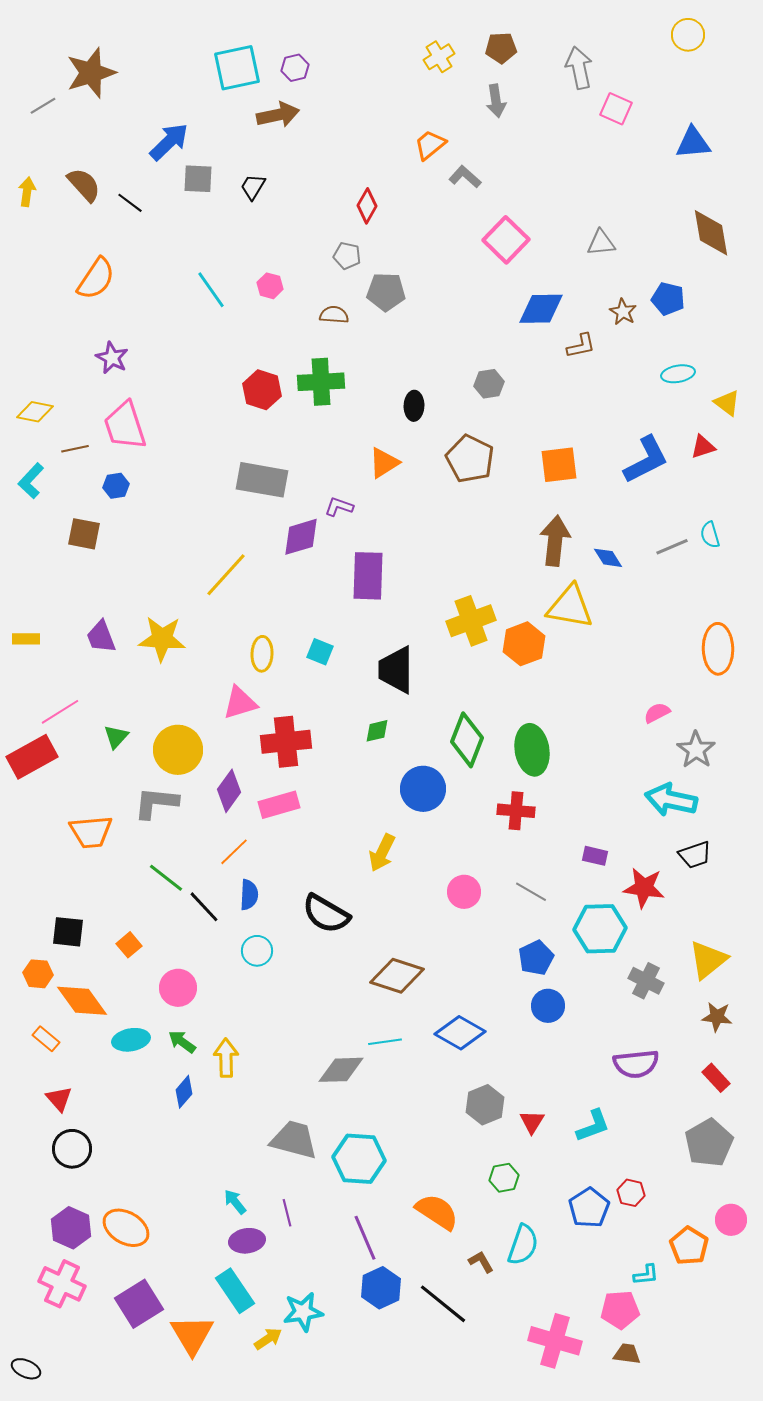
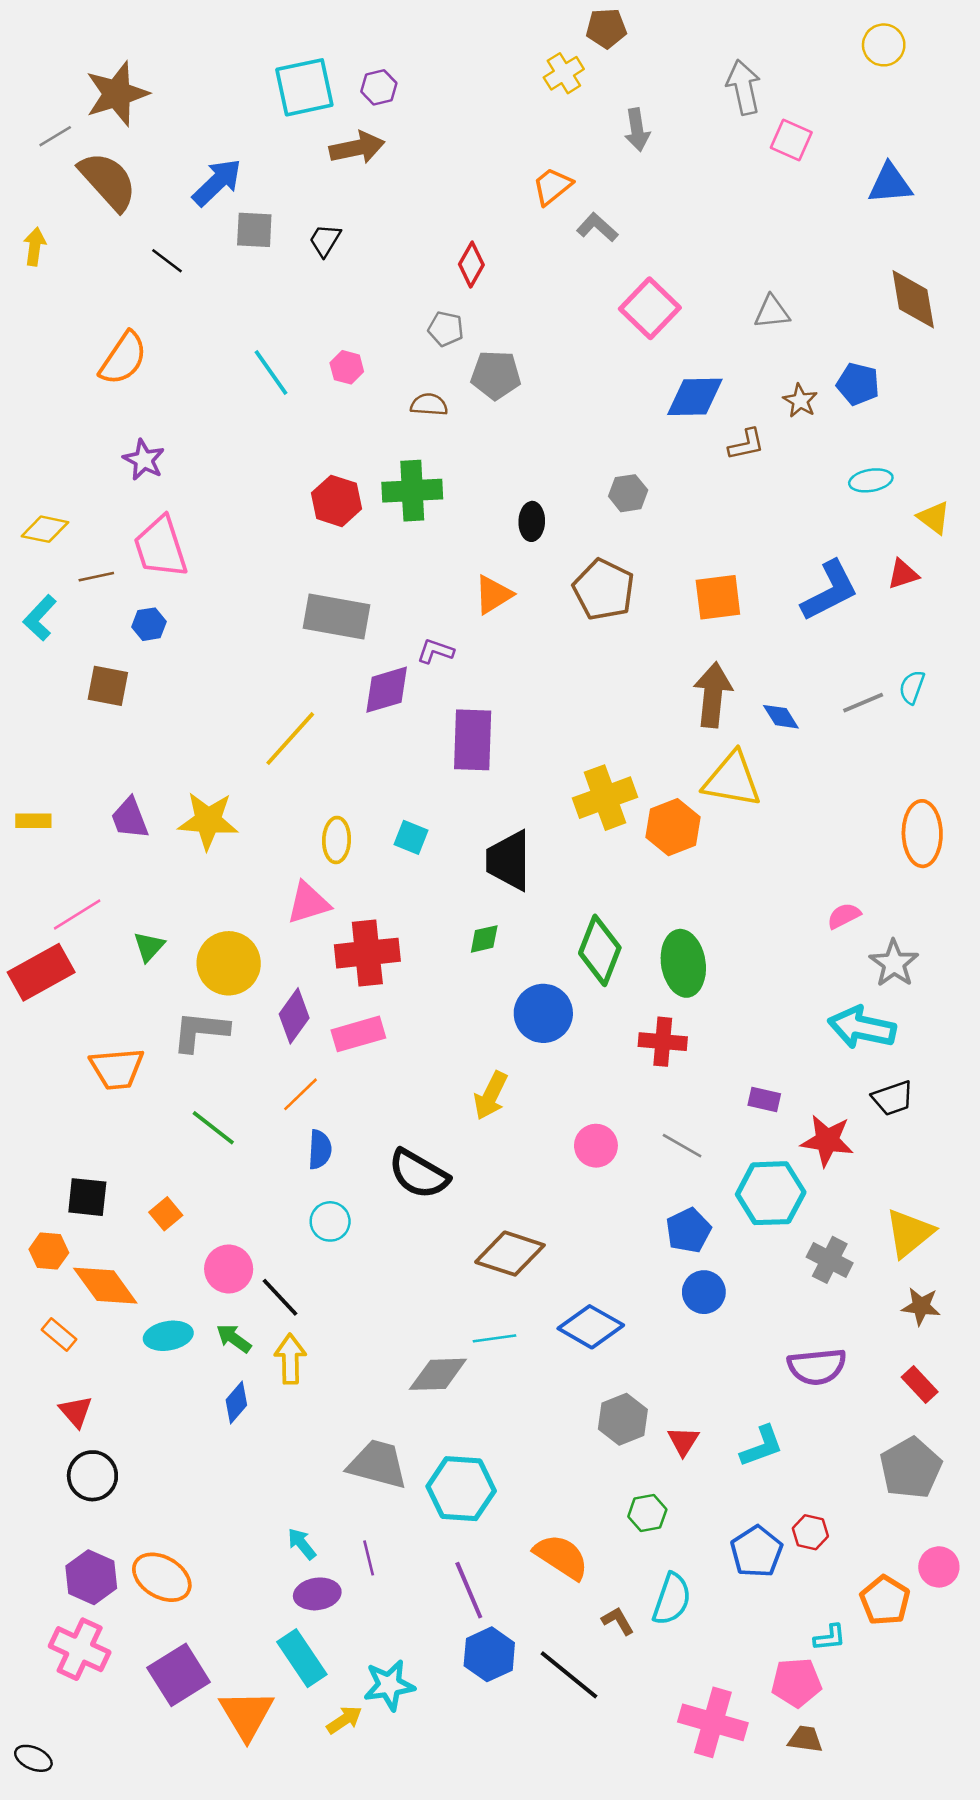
brown pentagon: (501, 48) -> (606, 28), moved
brown semicircle: (84, 185) -> (108, 181), moved, size x1.4
cyan semicircle: (710, 535) -> (912, 687), turned 36
black line: (204, 907) -> (280, 1297), moved

